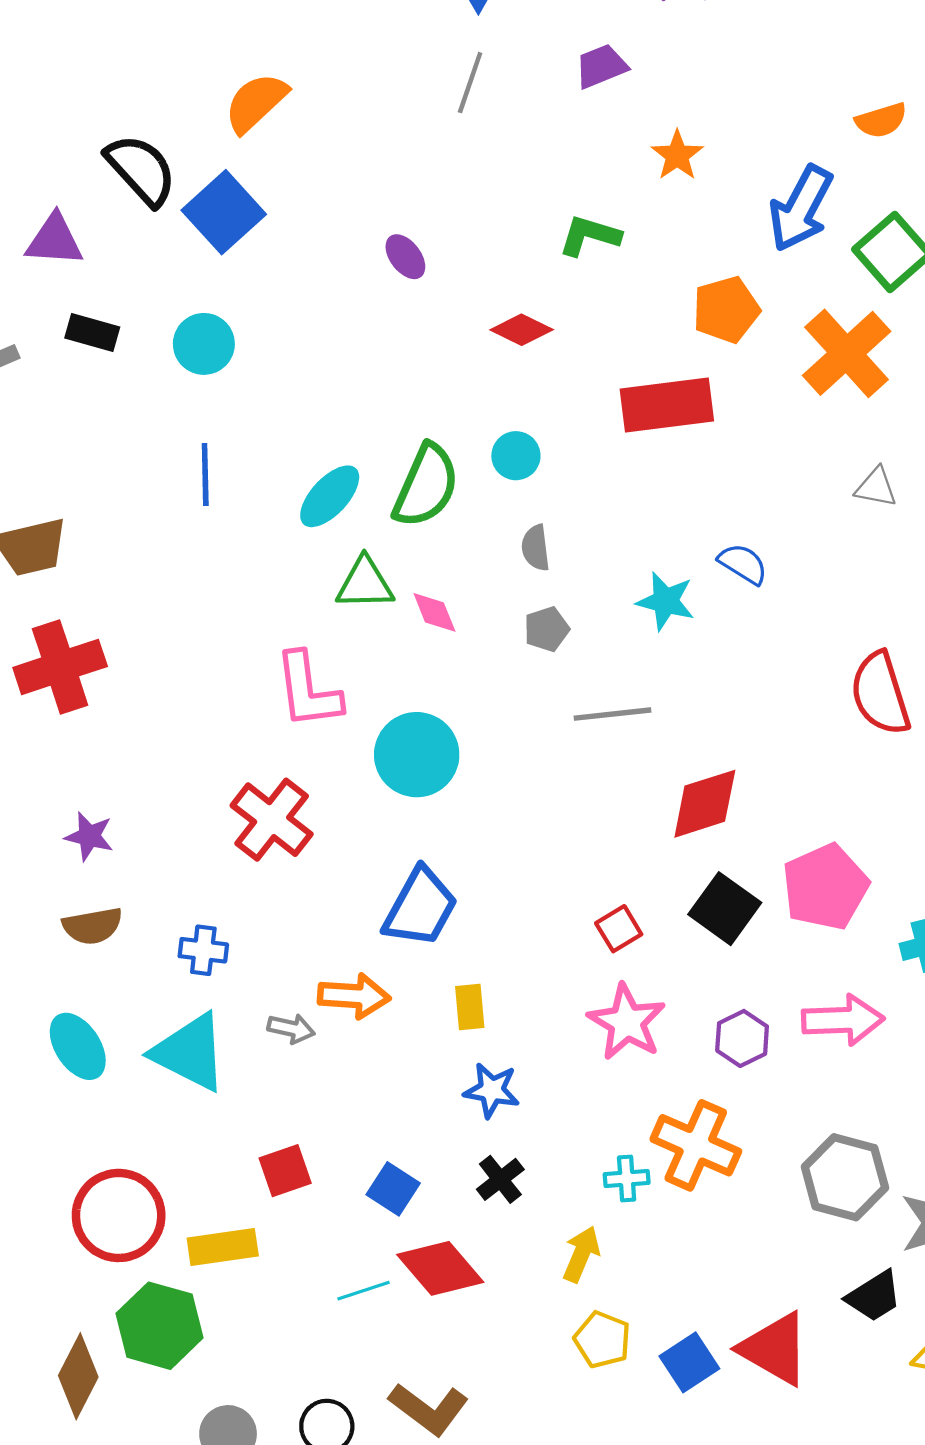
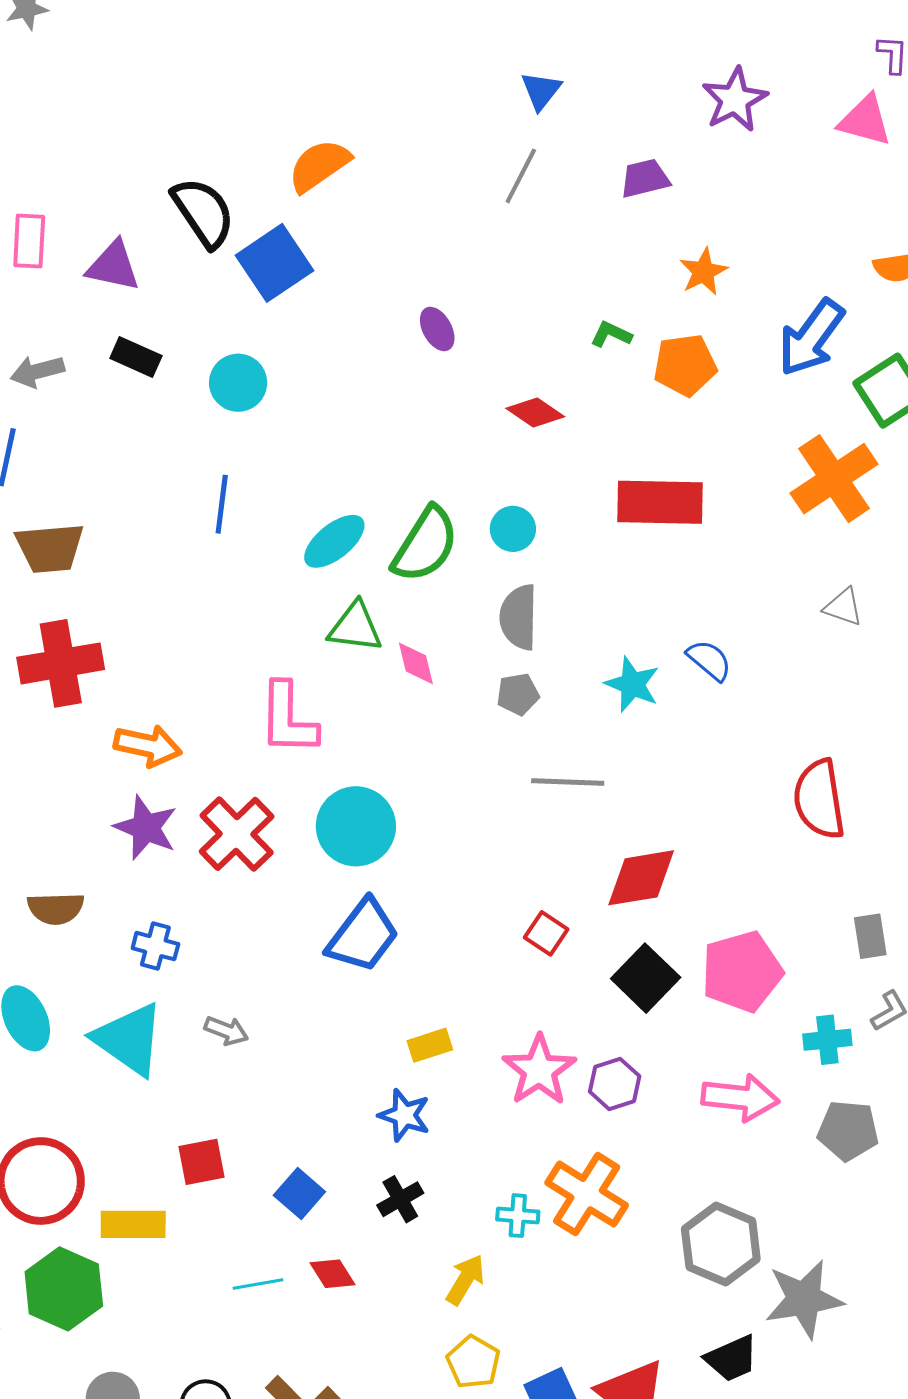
green L-shape: (590, 236) -> (611, 334), size x0.7
orange pentagon: (726, 310) -> (685, 365), moved
gray semicircle: (536, 548) -> (519, 617), size x1.5
cyan circle: (417, 755) -> (356, 826), moved
purple star: (89, 836) -> (146, 828), moved, size x1.4
red square: (619, 929) -> (546, 933), moved, turned -33
orange arrow: (354, 996) -> (148, 746), moved
yellow rectangle: (470, 1007) -> (430, 1045), moved, turned 69
purple hexagon: (742, 1038) -> (615, 1084), moved
red diamond: (440, 1268) -> (333, 1274), size x0.6

